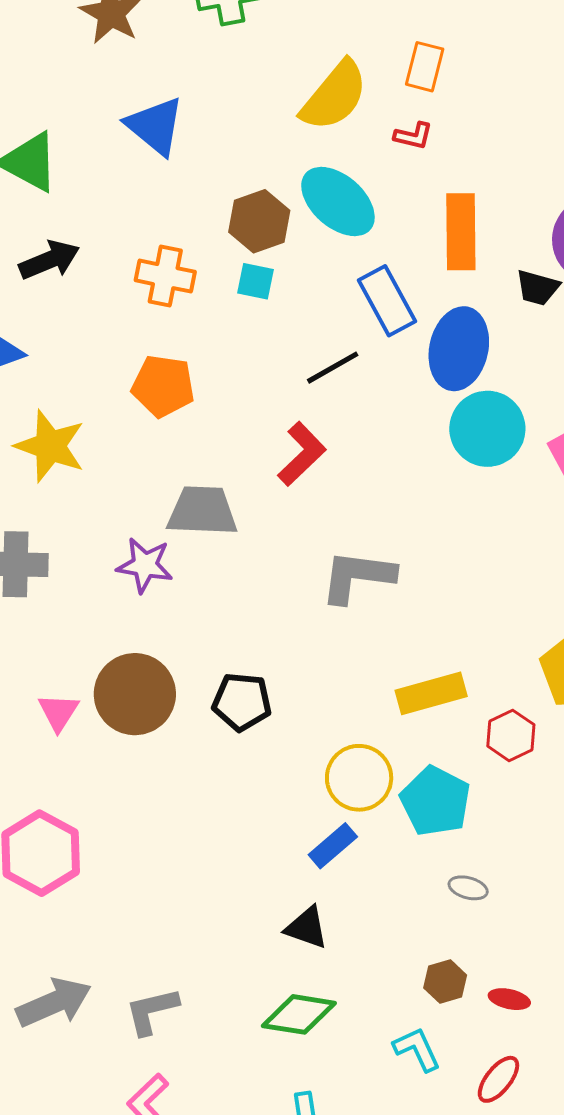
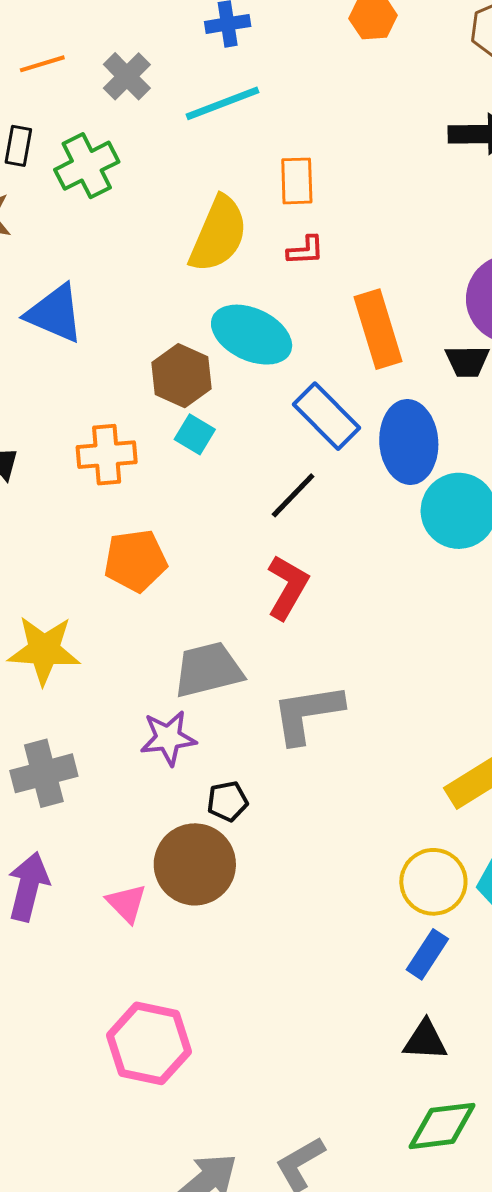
cyan square: (255, 281) -> (195, 434), turned 36
gray L-shape: (357, 576) -> (307, 714), moved
black pentagon: (242, 702) -> (227, 801), moved, size x0.7

